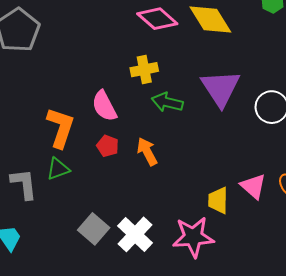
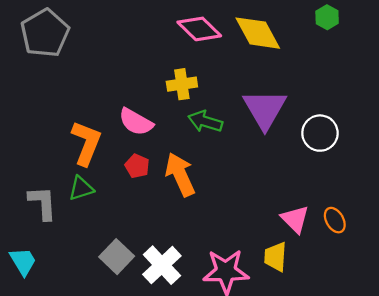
pink semicircle: (104, 106) -> (136, 122), turned -36
orange arrow: (147, 152) -> (180, 175), size x1.4
yellow trapezoid: (218, 200) -> (275, 257), moved

